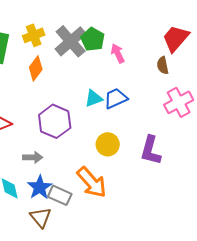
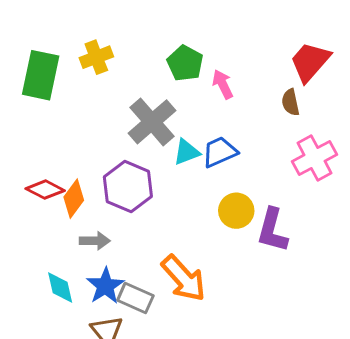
gray cross: (71, 41) -> (152, 122), moved
orange diamond: (36, 68) -> (74, 199), moved
yellow circle: (108, 144) -> (236, 211), moved

